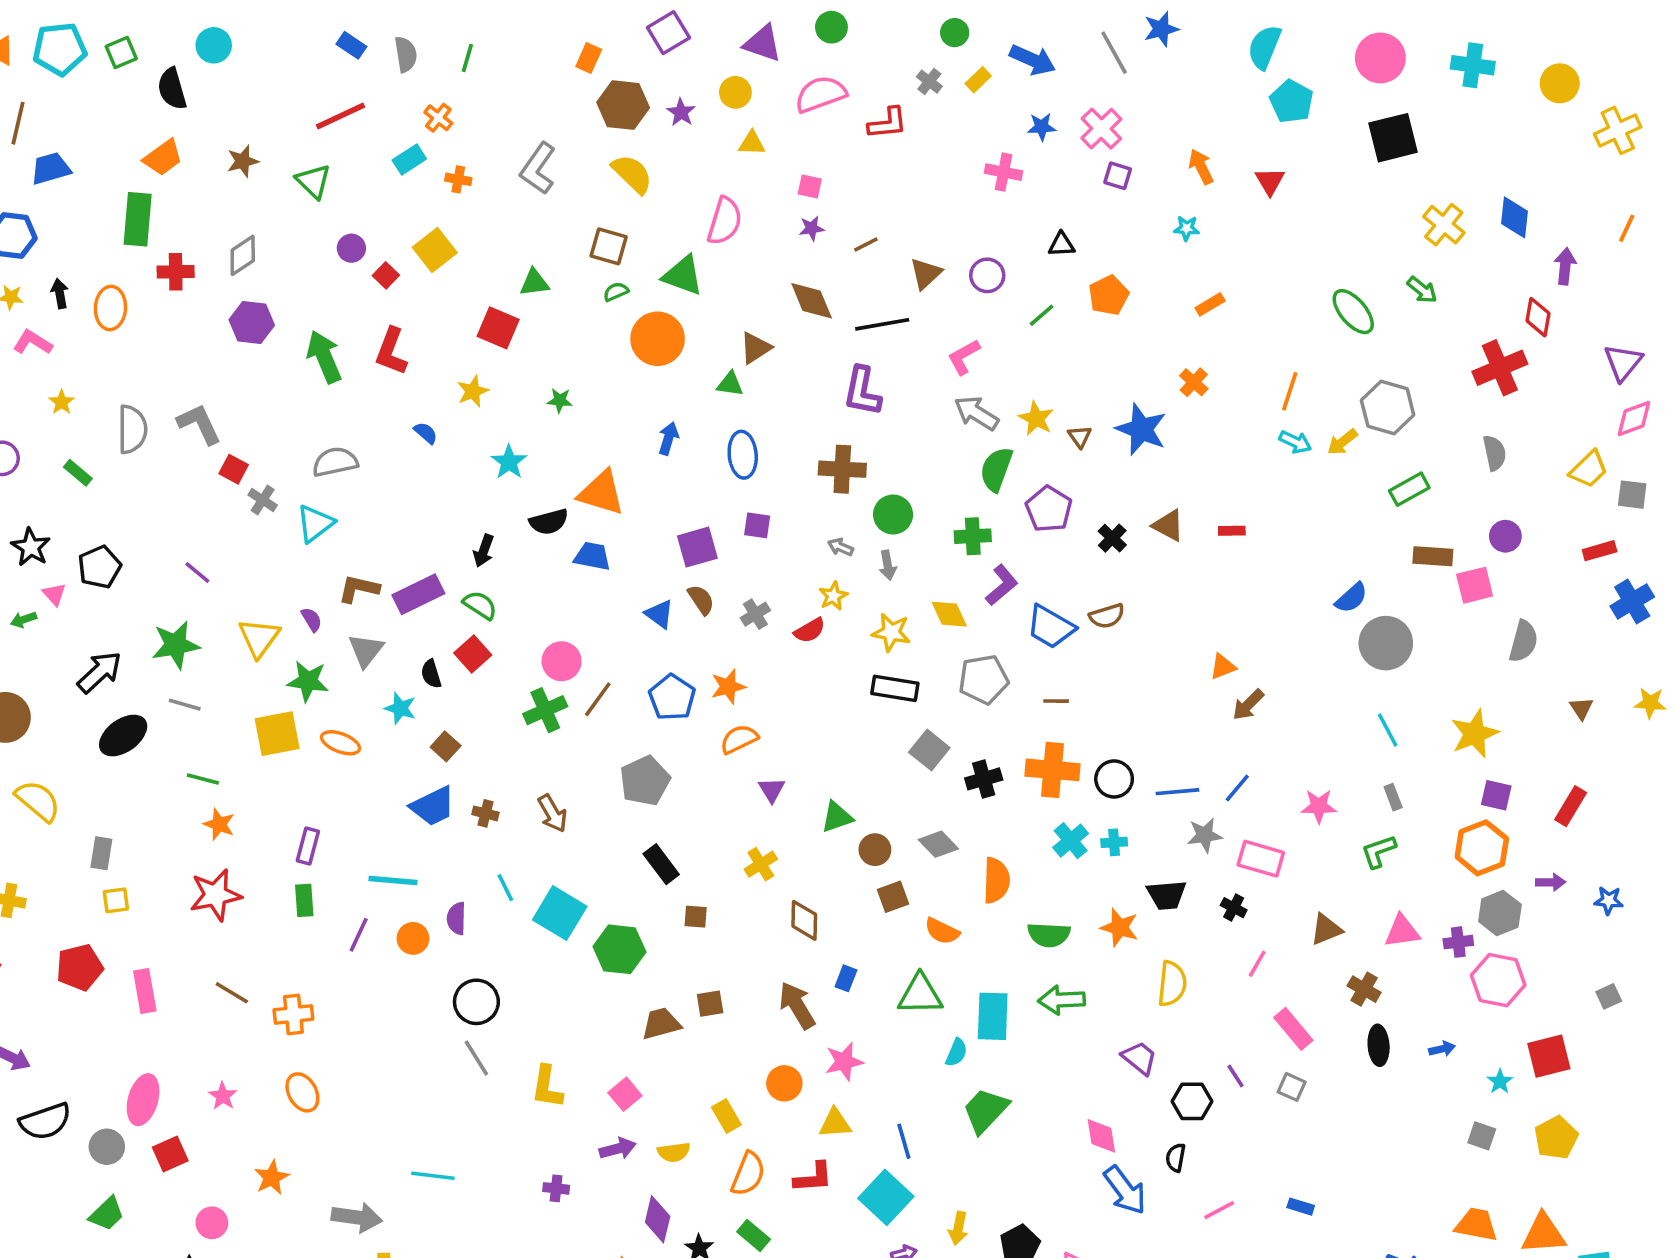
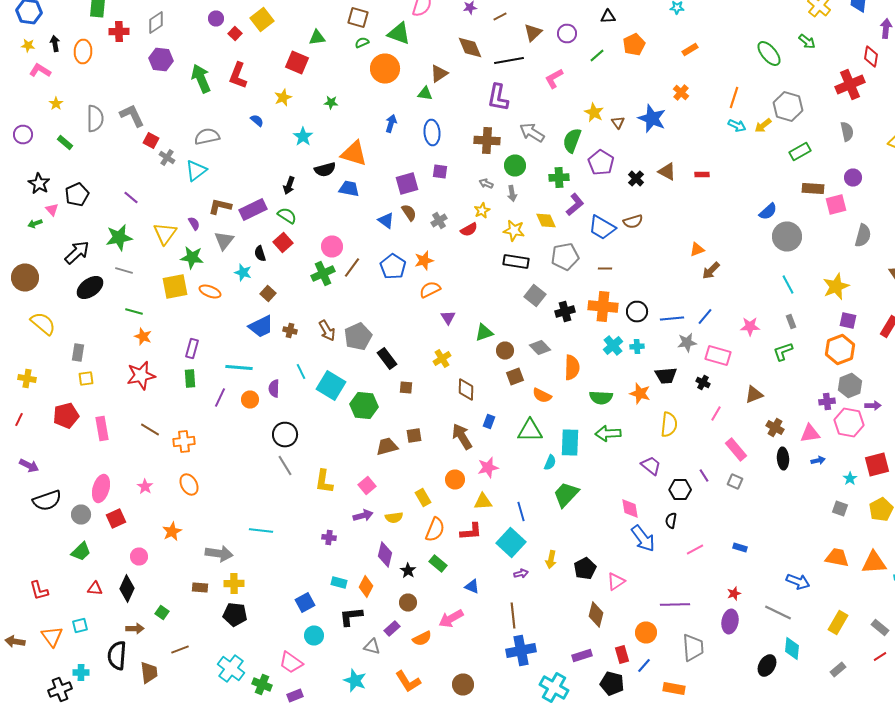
gray arrow: (976, 413) -> (532, 132), moved
gray pentagon: (645, 781) -> (358, 336), moved
purple arrow: (1551, 882) -> (873, 406), moved
pink triangle: (1402, 931) -> (810, 434), moved

